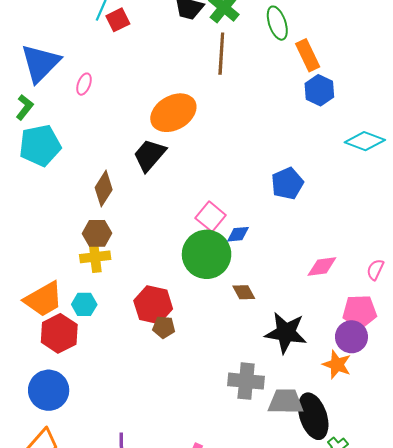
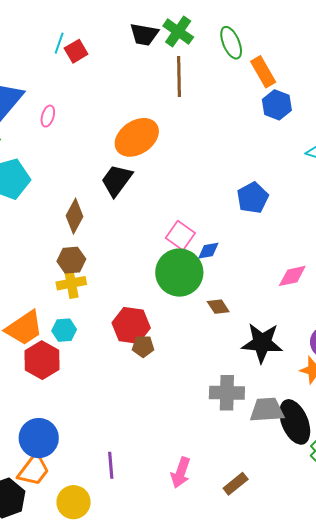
blue circle: (49, 390) -> (39, 438), moved

